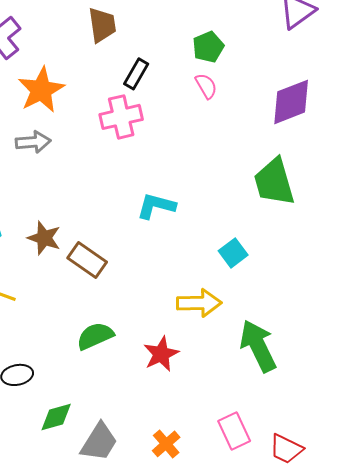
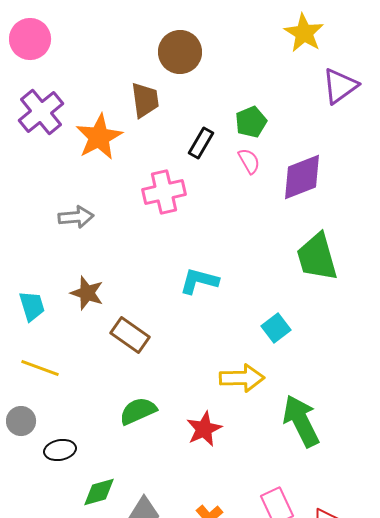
black rectangle: (136, 74) -> (201, 143), moved
orange star: (41, 90) -> (99, 137), moved
purple diamond: (291, 102) -> (302, 177), moved
brown star: (44, 238) -> (87, 293), moved

